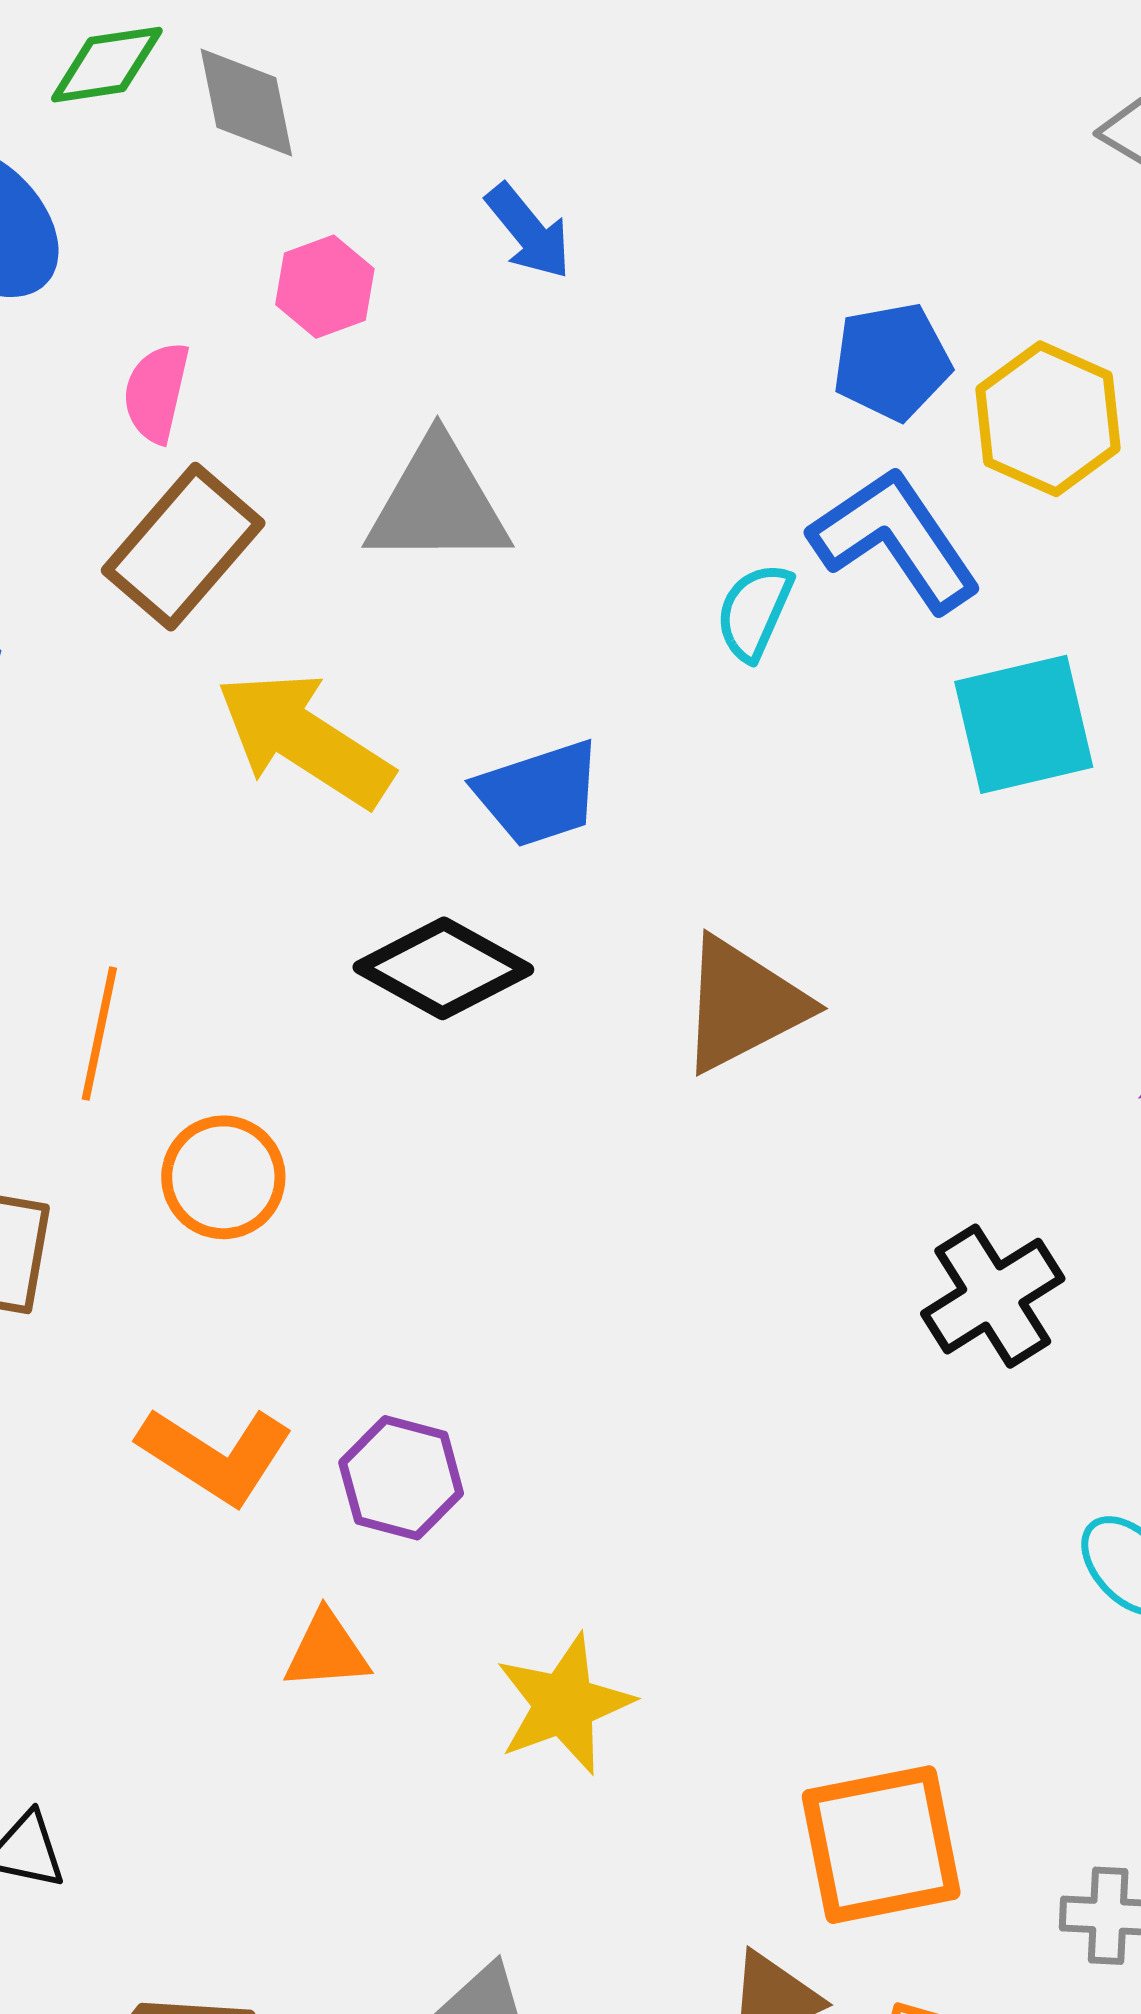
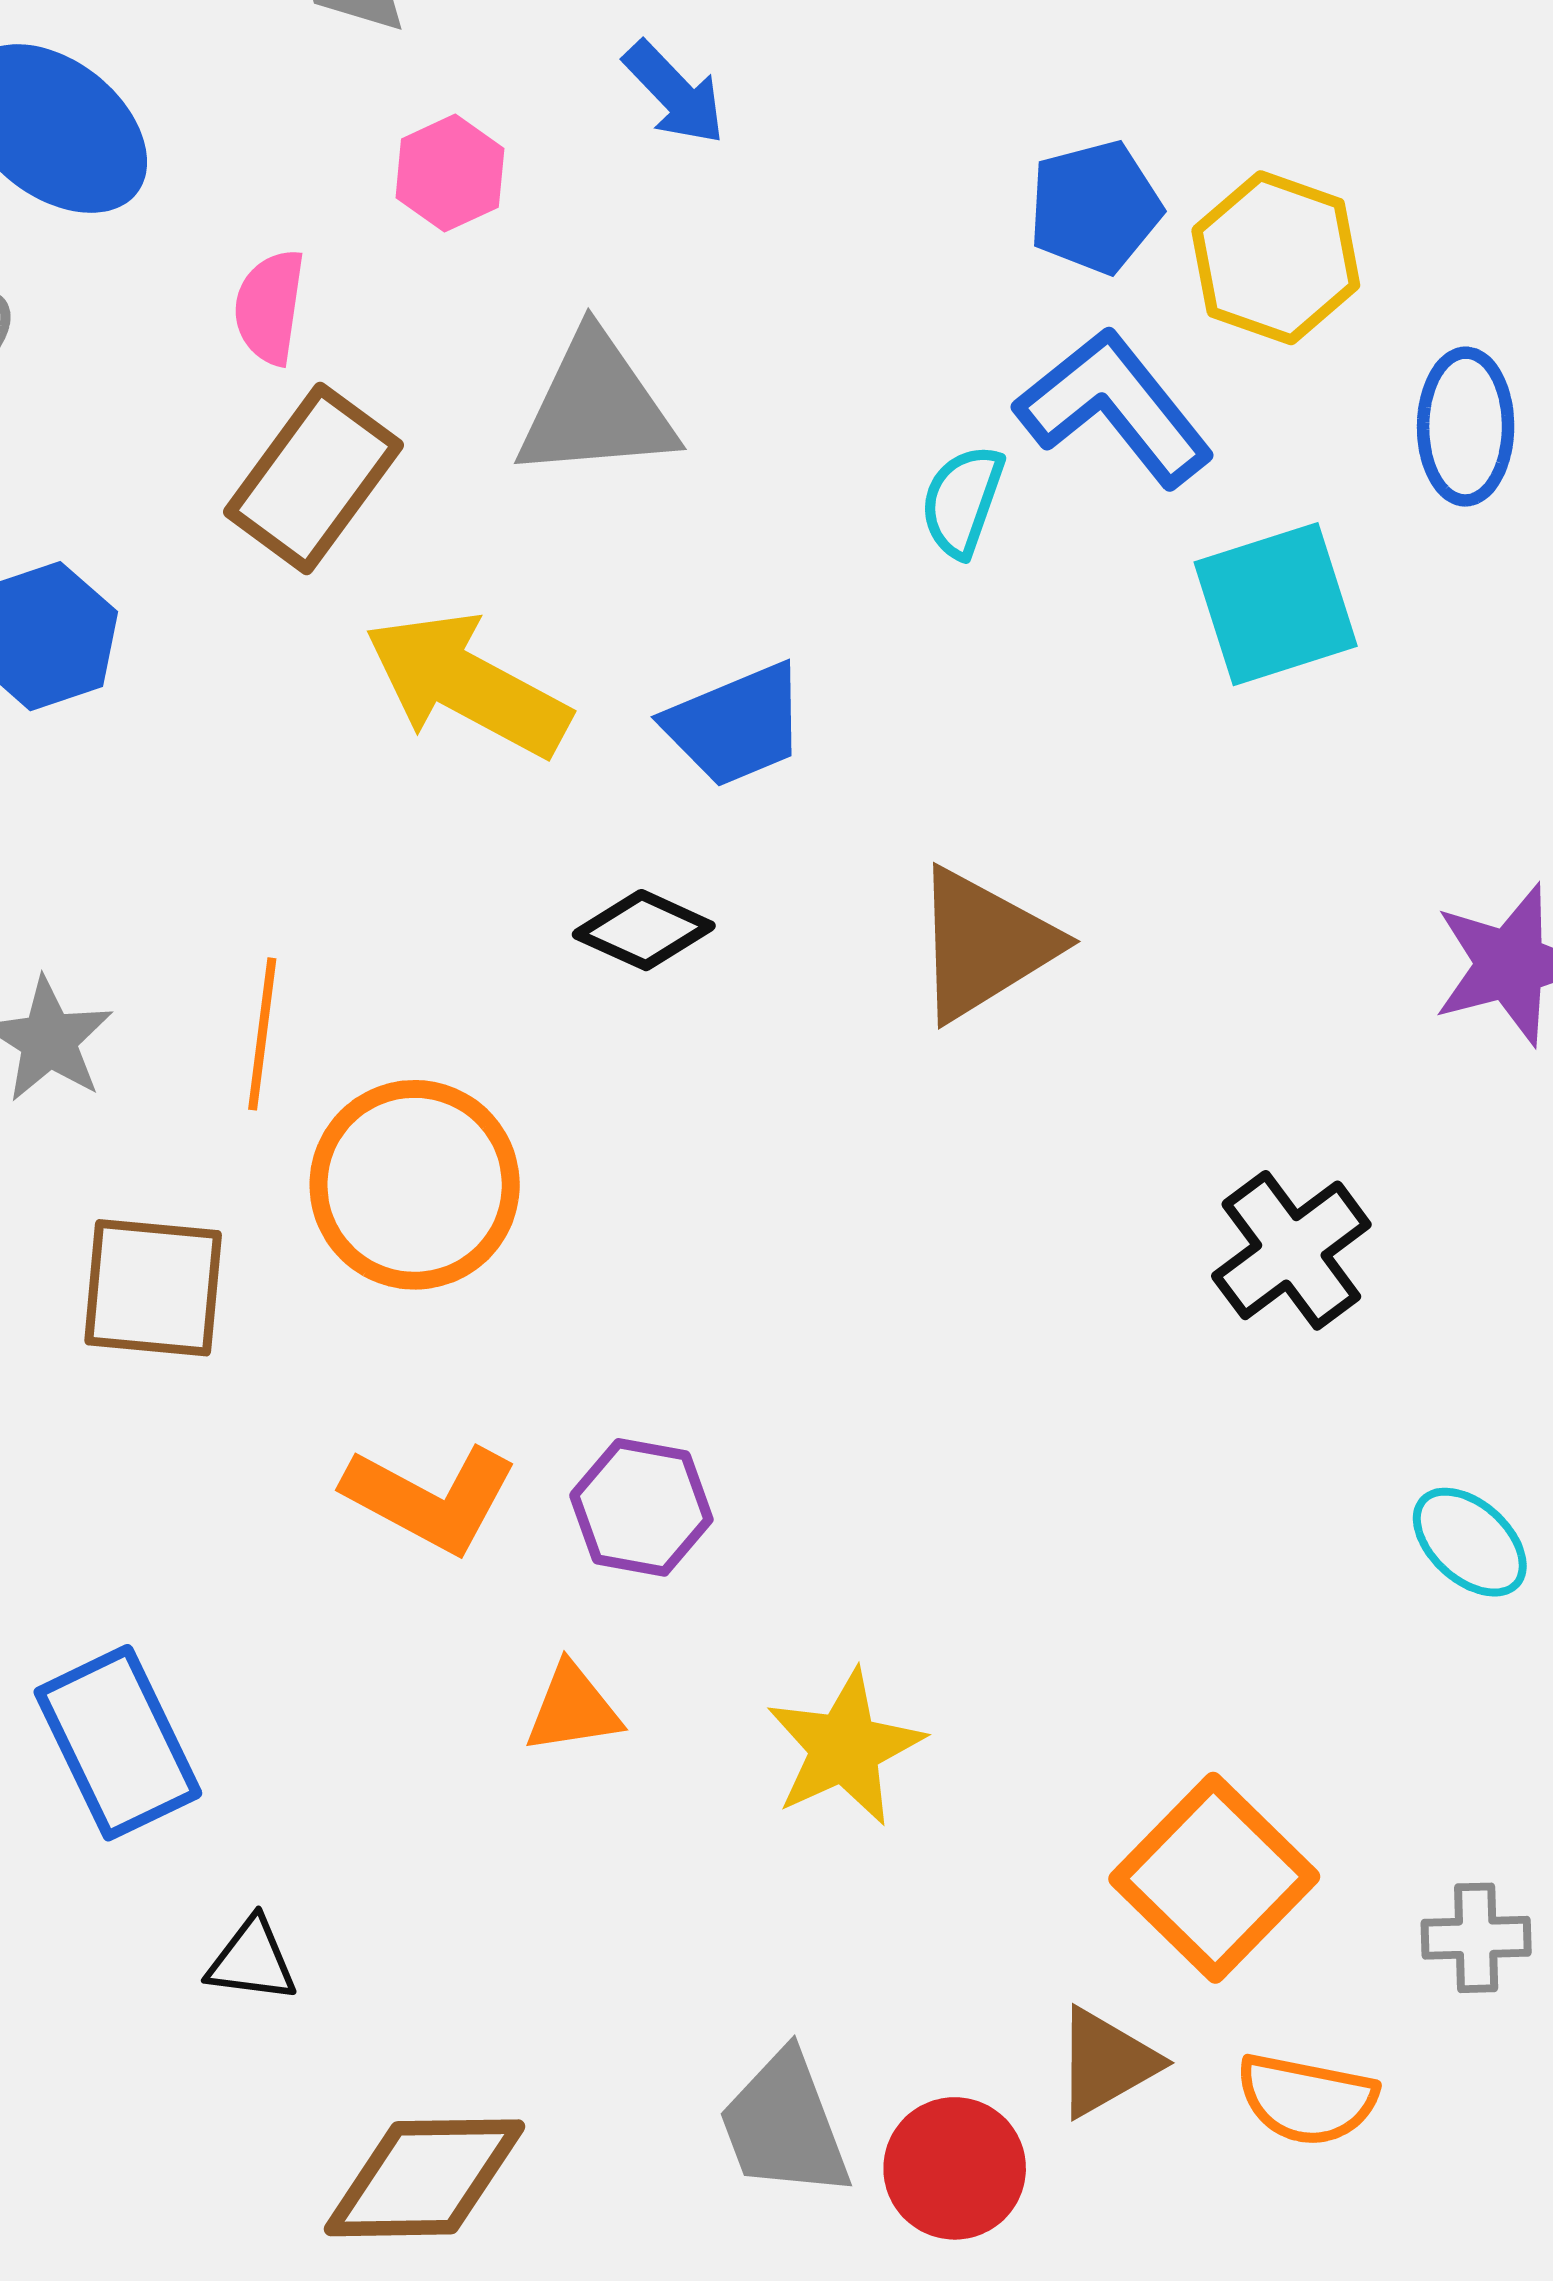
black diamond: (443, 968) -> (644, 930), size x0.7
orange circle: (223, 1177) -> (415, 1185), size x1.5
orange square: (881, 1845) -> (1214, 1878), turned -30

